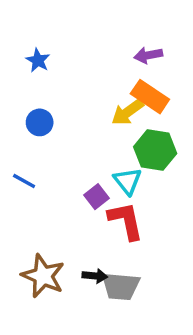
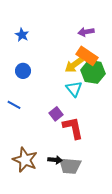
green hexagon: (155, 150) -> (93, 72), moved
cyan triangle: (128, 181) -> (74, 89), moved

